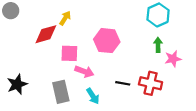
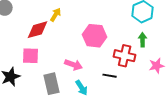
pink square: (69, 53) -> (31, 56), moved
pink star: (173, 59) -> (157, 66), moved
red cross: (151, 83) -> (125, 56), moved

